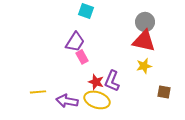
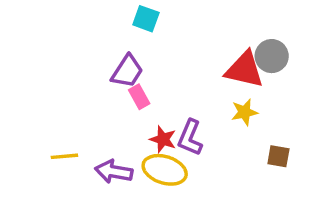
gray circle: (145, 22) -> (272, 56), moved

